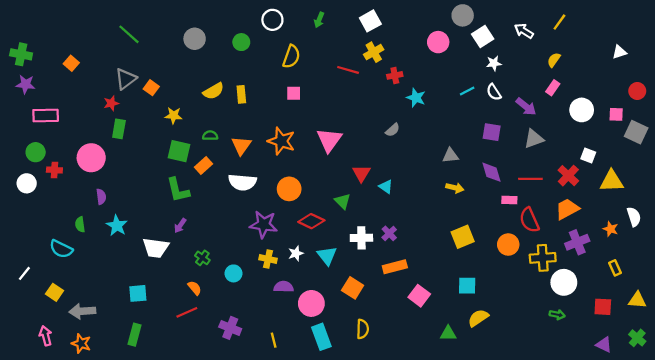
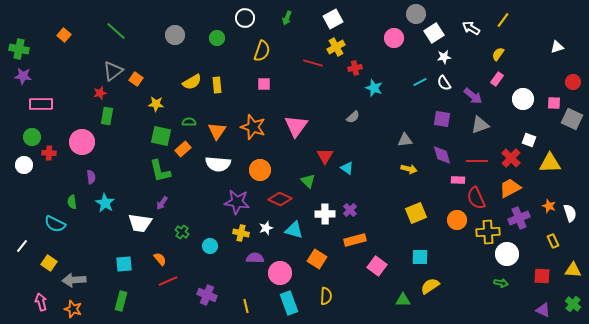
orange square: (71, 63) -> (64, 35), moved
white semicircle: (634, 217) -> (570, 213), moved
cyan triangle: (327, 256) -> (294, 230), turned -36
orange semicircle: (195, 288) -> (160, 259), moved

